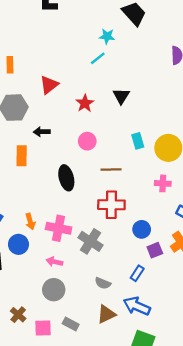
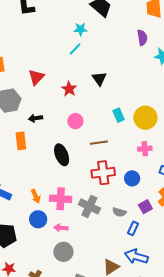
blue circle: (142, 229) -> (132, 178), moved
blue circle: (18, 244) -> (38, 219), moved
gray semicircle: (103, 283) -> (119, 212), moved

